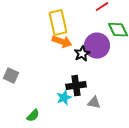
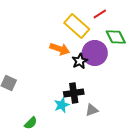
yellow rectangle: (58, 23) -> (77, 26), moved, turned -35
gray triangle: (94, 103) -> (92, 110), turned -32

